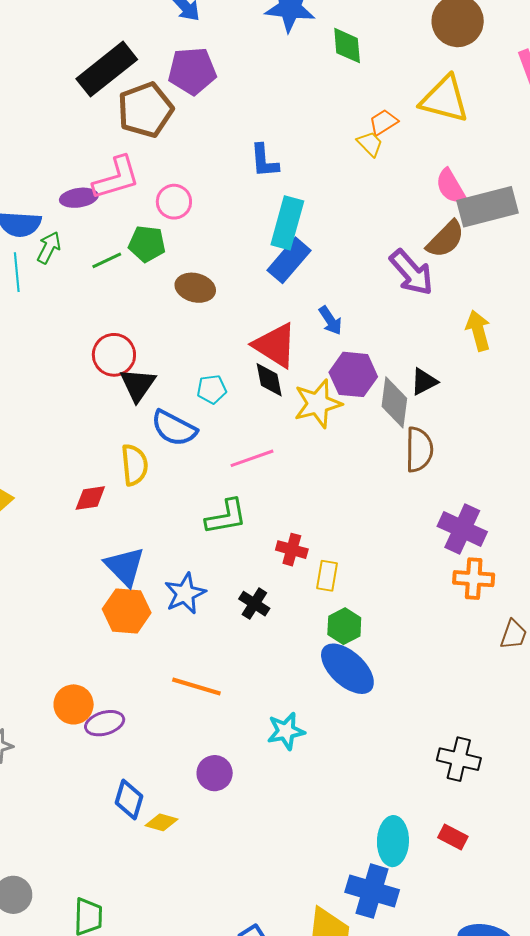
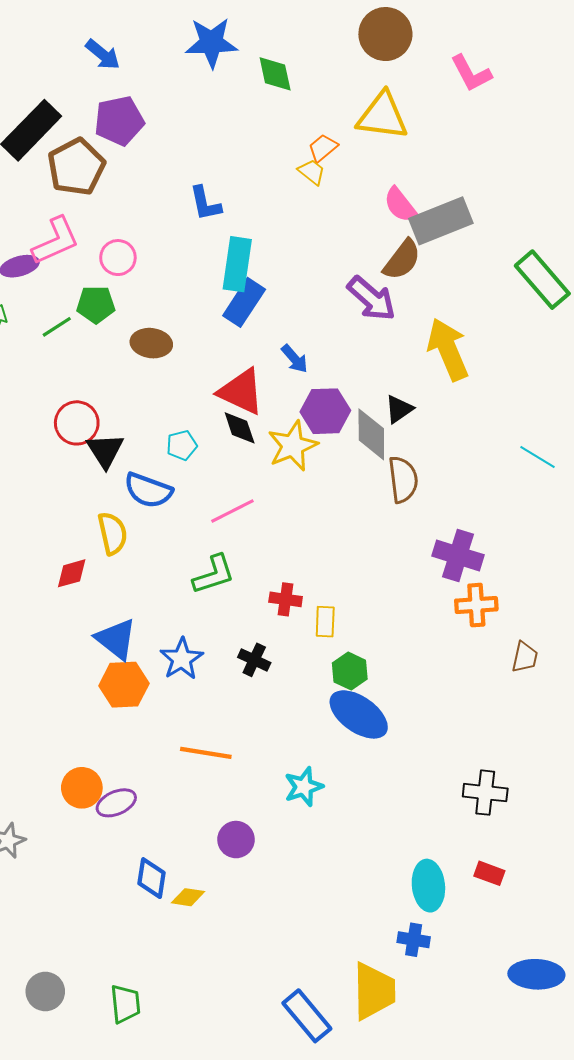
yellow arrow: (478, 331) -> (448, 349), size x1.5
blue cross: (372, 891) -> (414, 940), size x0.6

